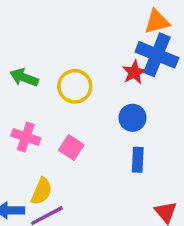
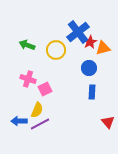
orange triangle: (157, 22) -> (103, 48), moved
blue cross: (157, 55) -> (78, 32), moved, turned 30
pink square: (71, 148) -> (45, 89), moved, turned 32

